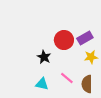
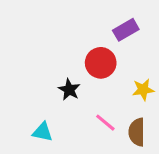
purple rectangle: (85, 38) -> (126, 30), moved
cyan triangle: (42, 84) -> (42, 132), moved

